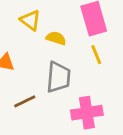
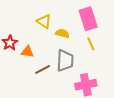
brown line: (25, 101) -> (43, 69), moved

